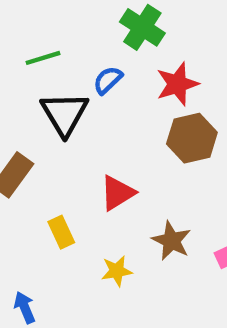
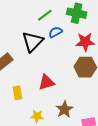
green cross: (142, 27) -> (77, 13), turned -36
green line: (43, 58) -> (45, 15), moved, turned -35

